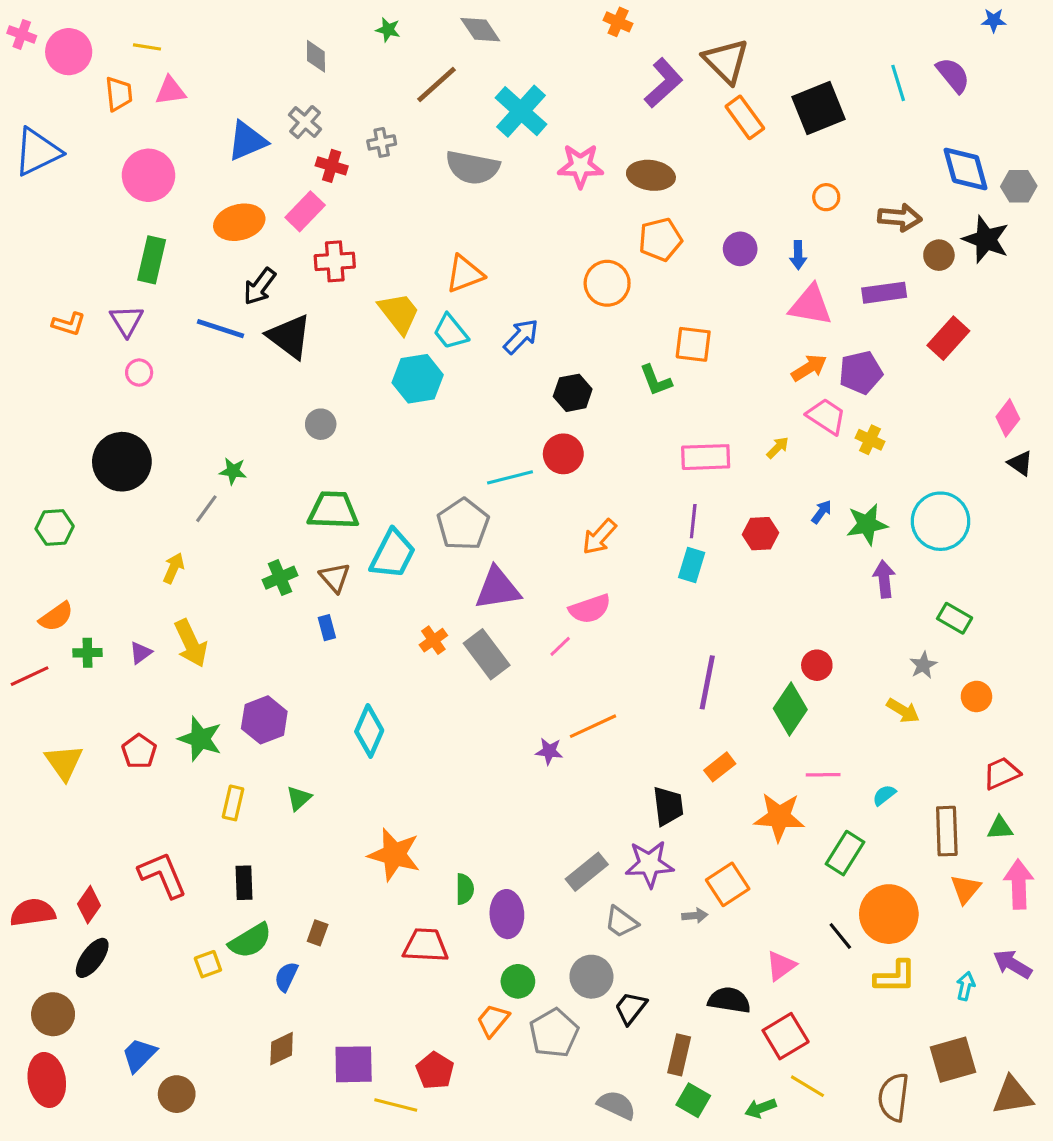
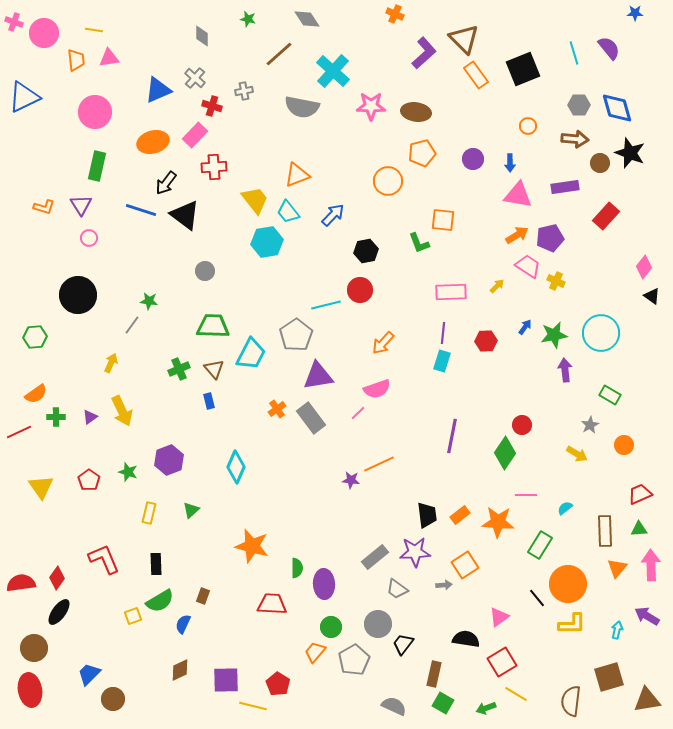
gray hexagon: (1019, 186) -> (579, 105), moved
green star: (200, 739) -> (128, 472), size x0.7
orange rectangle: (720, 767) -> (460, 515), moved

